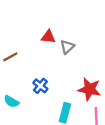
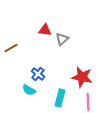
cyan semicircle: (11, 102) -> (29, 90), moved

